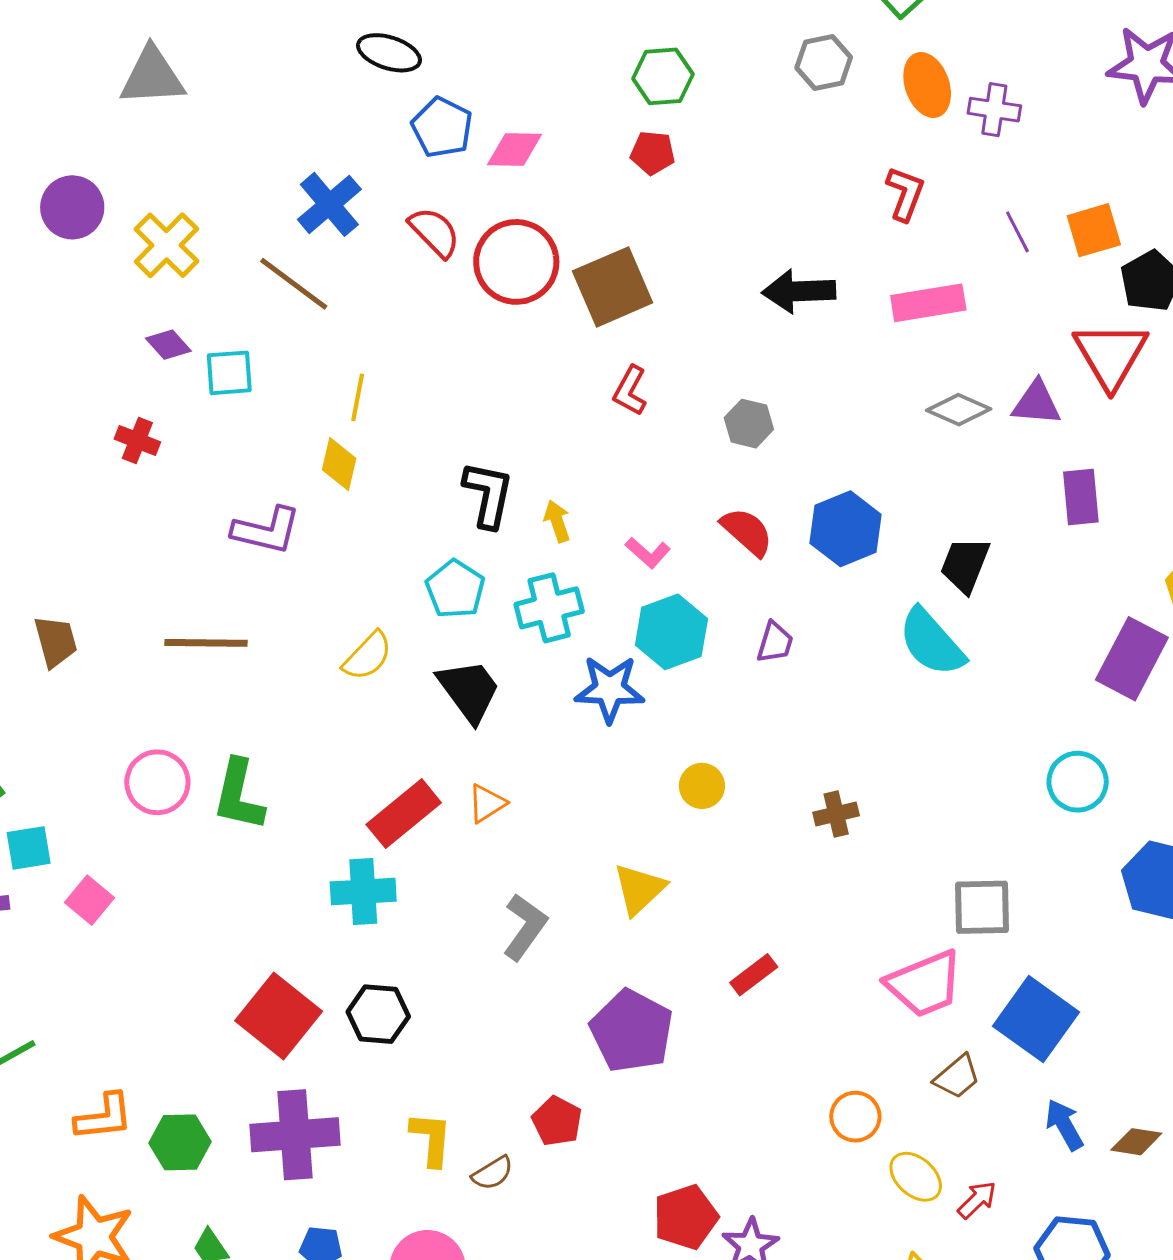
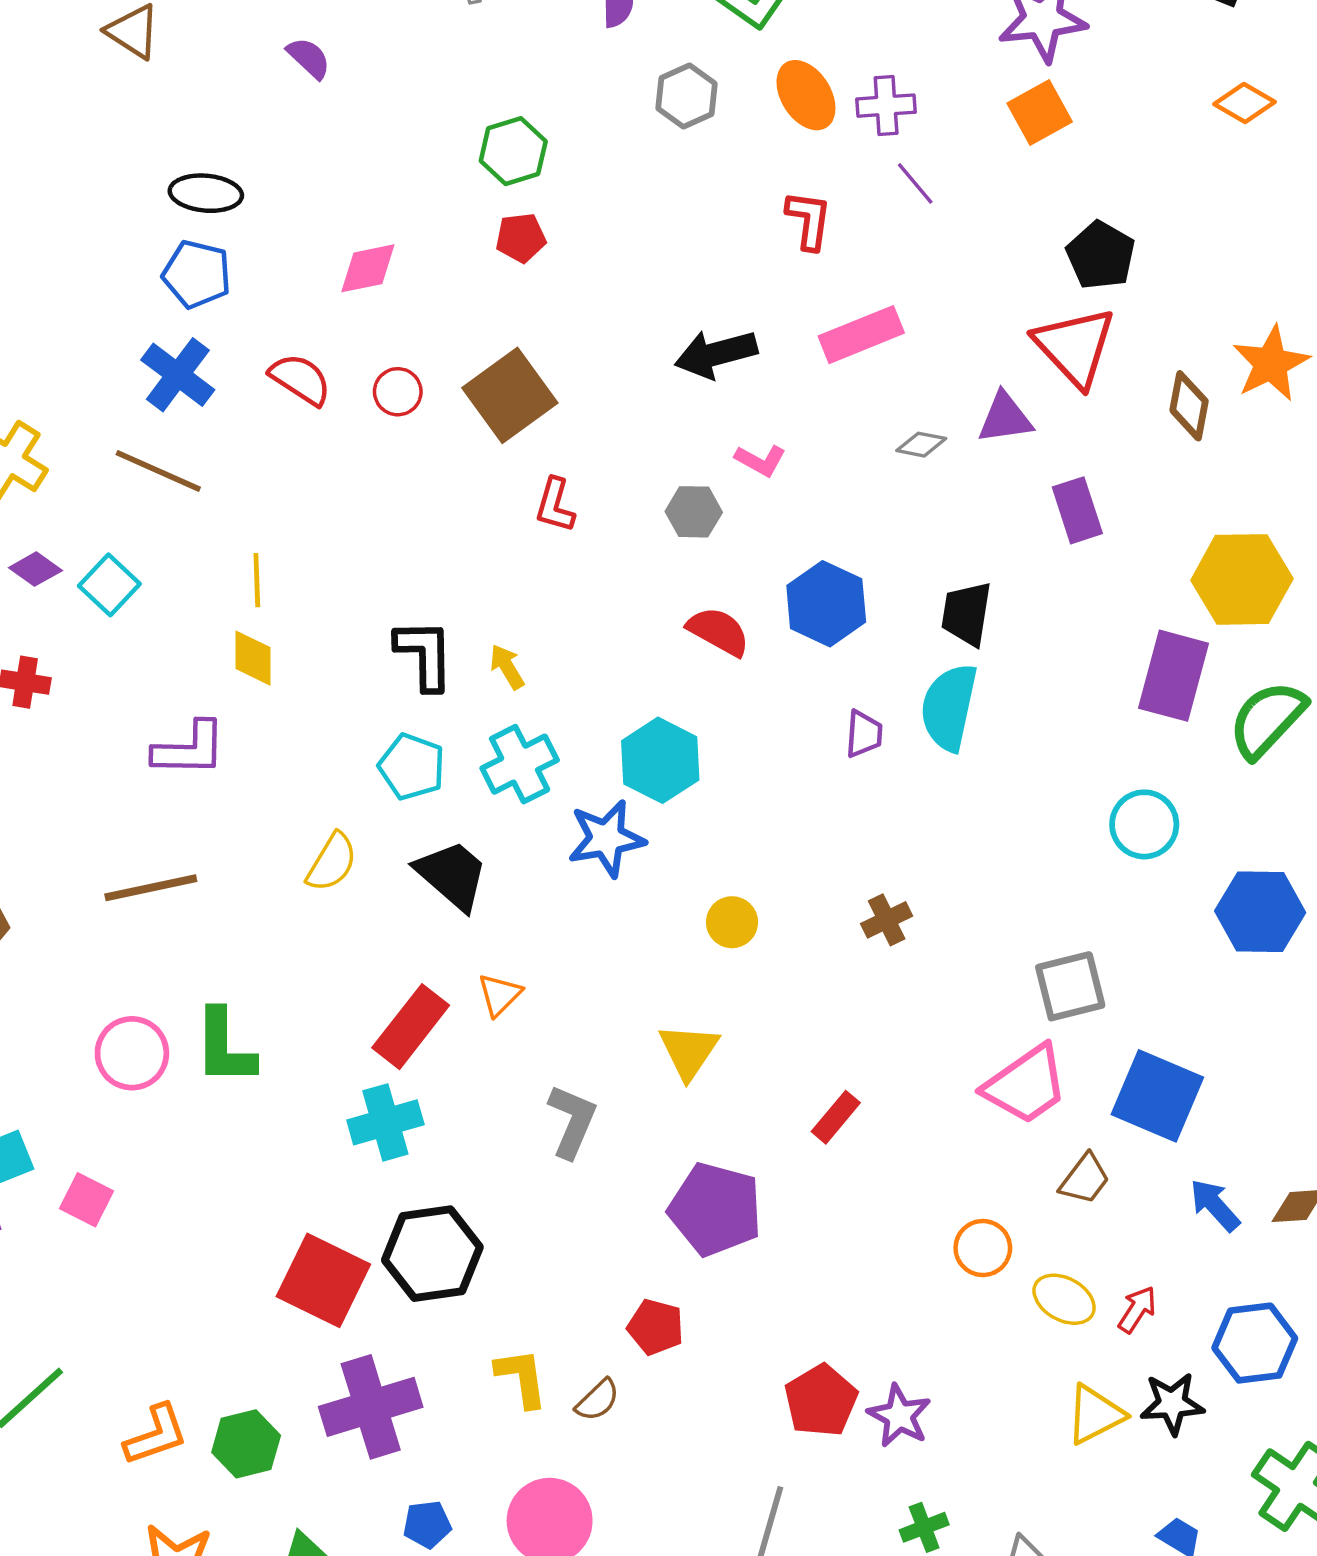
blue pentagon: (442, 127) -> (197, 274), moved
orange square: (1094, 230) -> (1040, 112), moved
purple line: (1017, 232) -> (915, 183), moved
red circle: (516, 262) -> (398, 392), size x0.5
cyan square: (229, 373) -> (109, 585), turned -30
gray diamond: (959, 410) -> (921, 445), size x0.7
pink L-shape: (648, 553) -> (760, 460), moved
purple trapezoid: (775, 642) -> (864, 734), moved
cyan semicircle: (932, 642) -> (949, 707), turned 66
black hexagon: (378, 1014) -> (432, 1254), size x1.4

